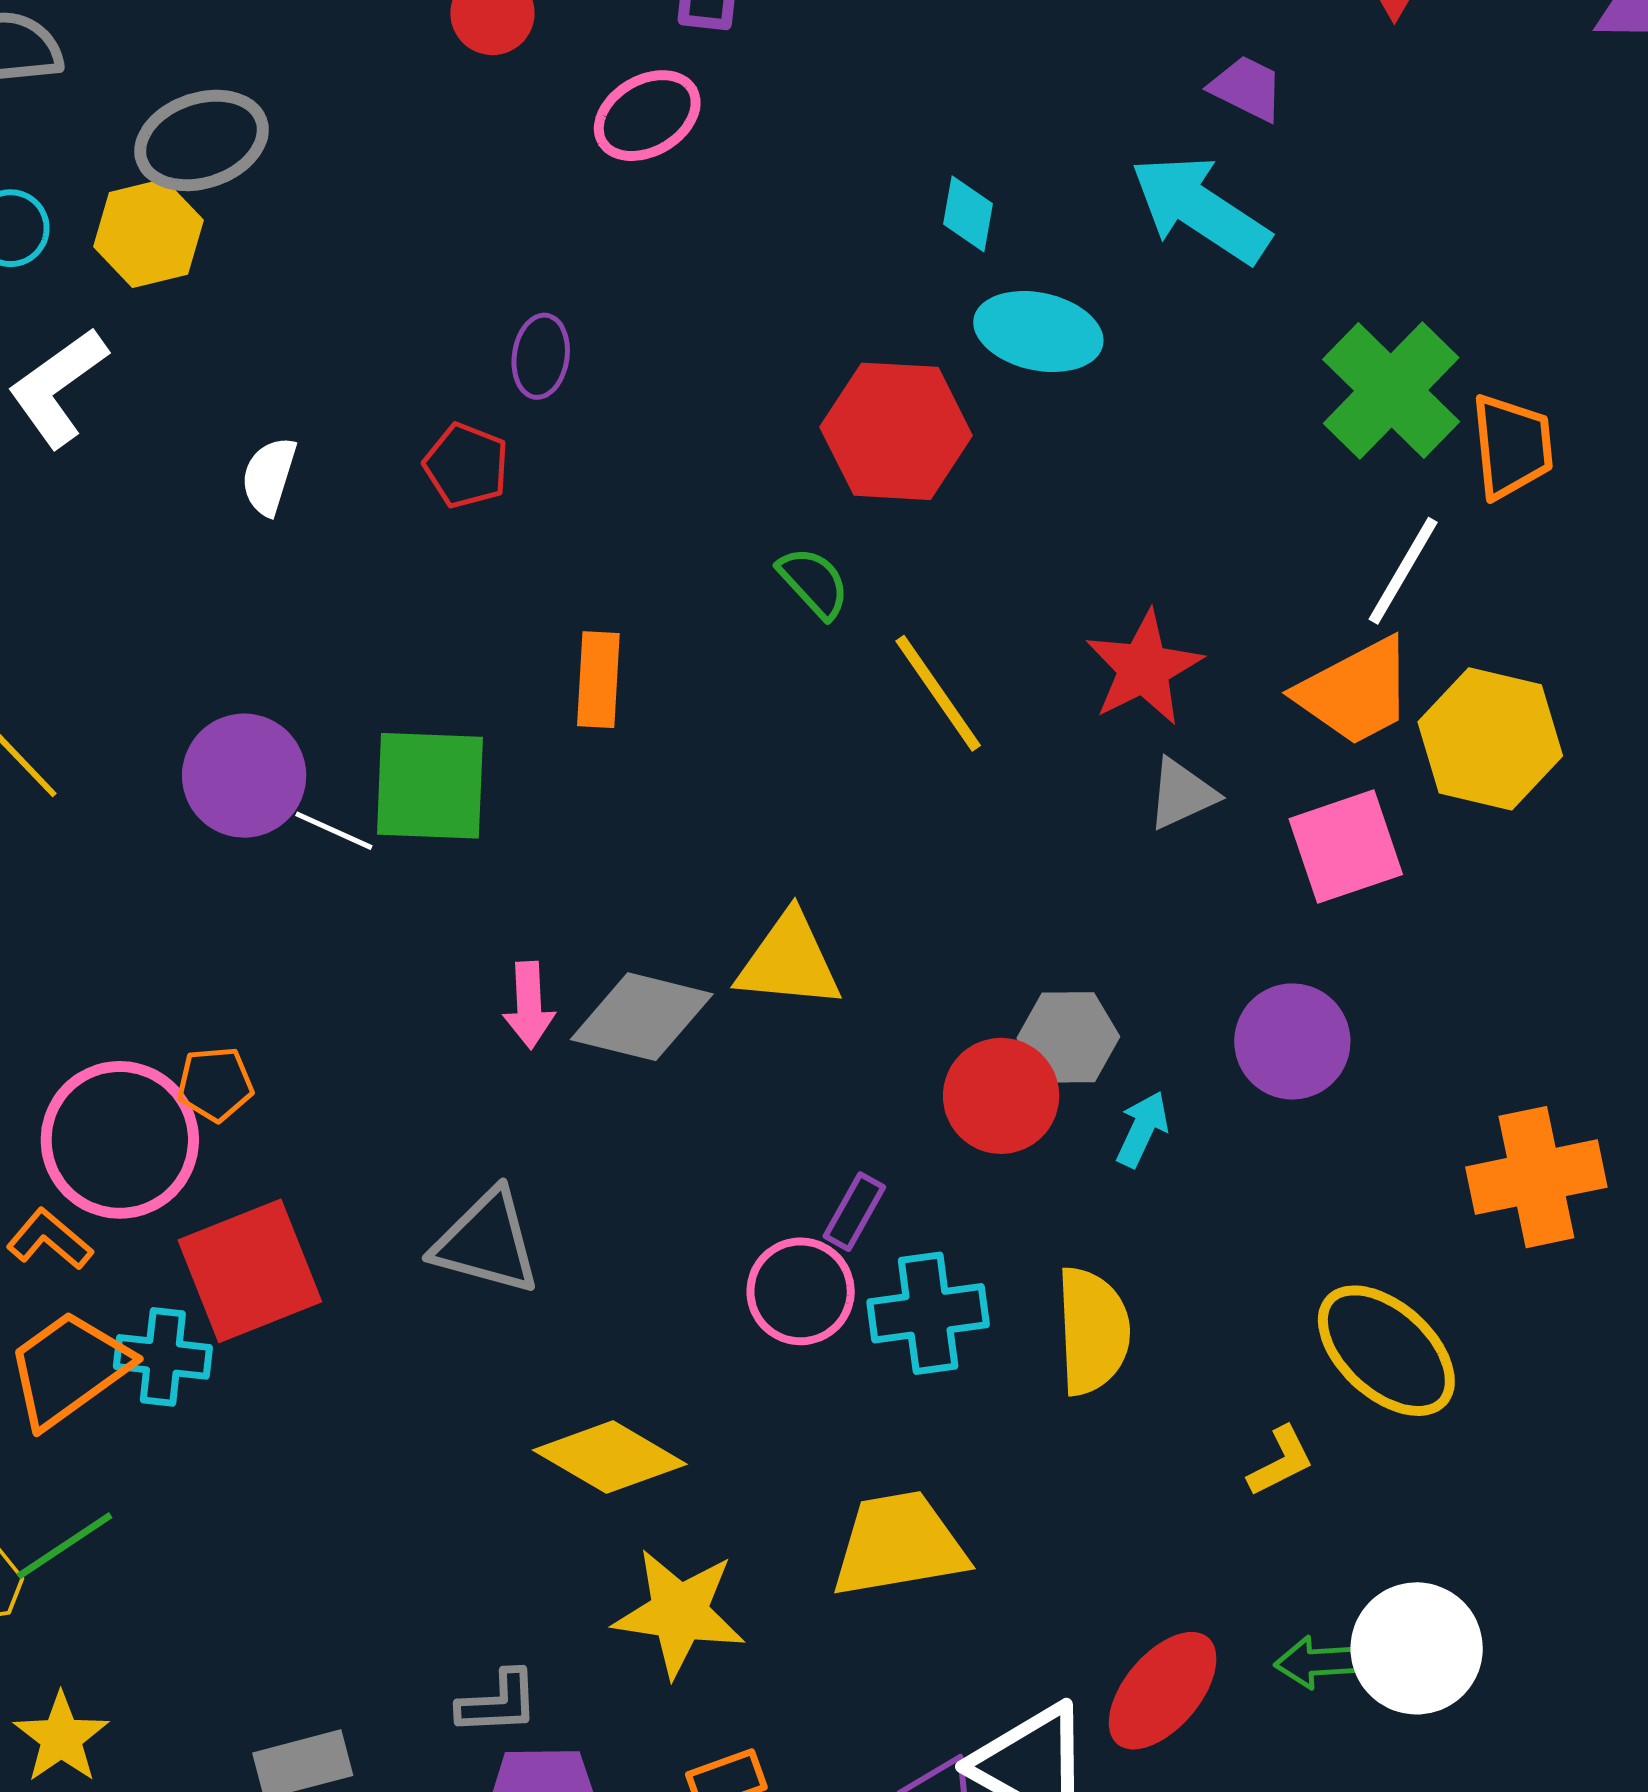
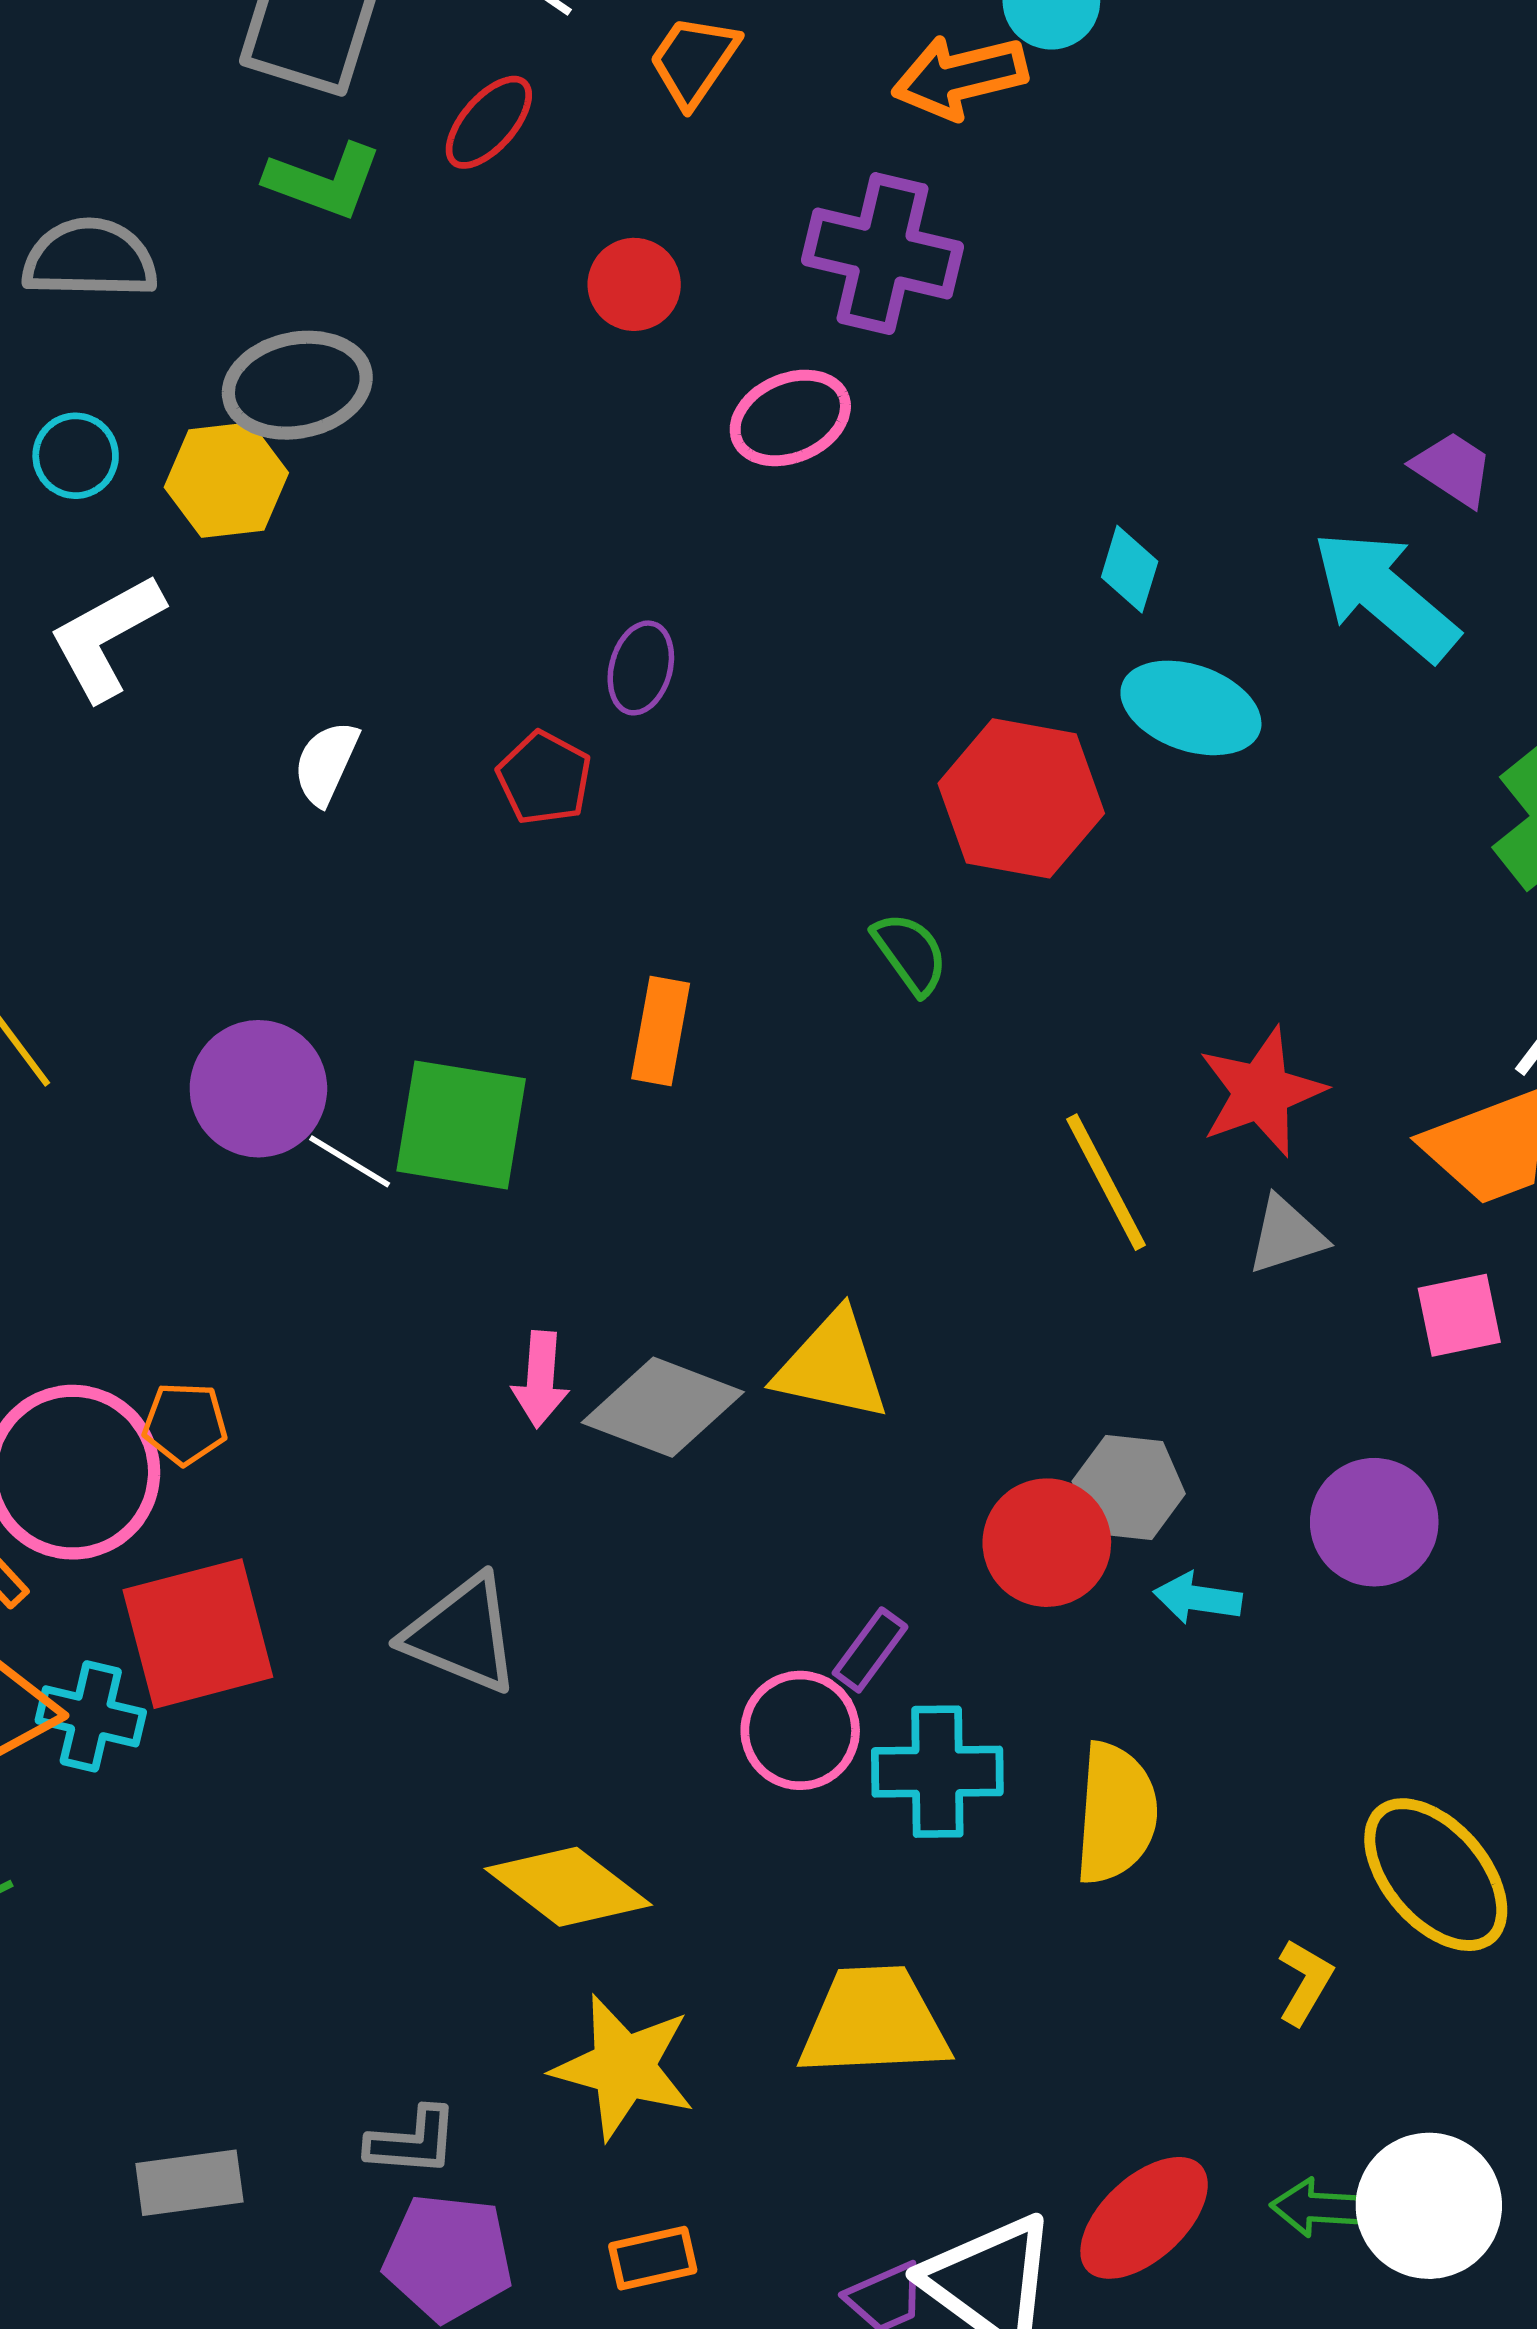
yellow line: (938, 693) -> (1106, 1182), moved
pink square: (1346, 847) -> (1459, 1315), size x0.7
cyan arrow: (1142, 1129) -> (1198, 1598), turned -114
yellow L-shape: (1281, 1461) -> (1305, 1982), turned -40

